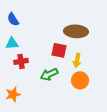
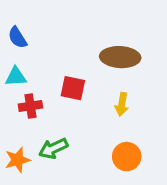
red square: (59, 50) -> (73, 88), moved
green arrow: (49, 74) -> (53, 148), moved
orange circle: (80, 80) -> (127, 157), moved

